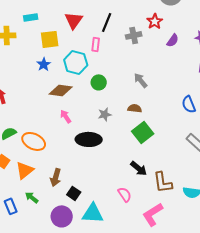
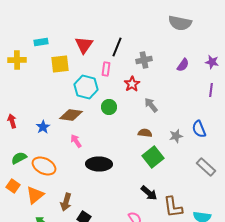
red star: (155, 21) -> (132, 84), moved
blue star: (44, 64) -> (43, 127), moved
gray star: (105, 114) -> (176, 136), moved

